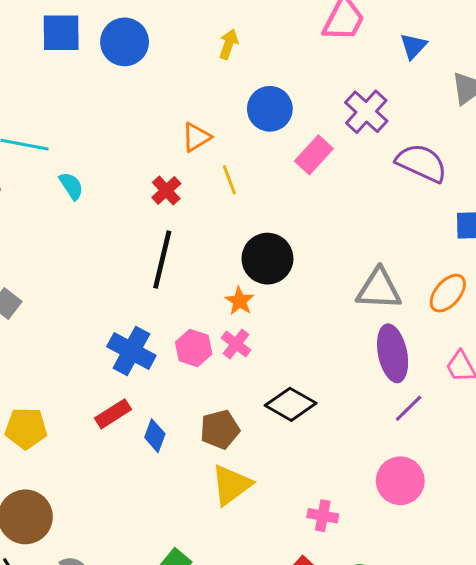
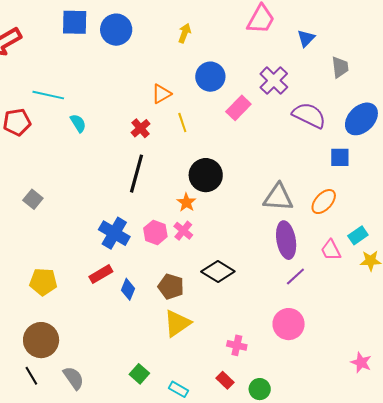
brown pentagon: (220, 429) -> (171, 287), turned 30

